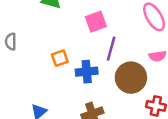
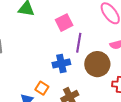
orange square: (60, 58) -> (42, 88), moved, turned -32

